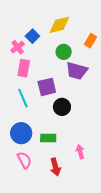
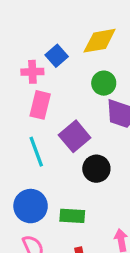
pink cross: (18, 47) -> (32, 72), turned 32
purple square: (47, 87) -> (75, 136), turned -30

